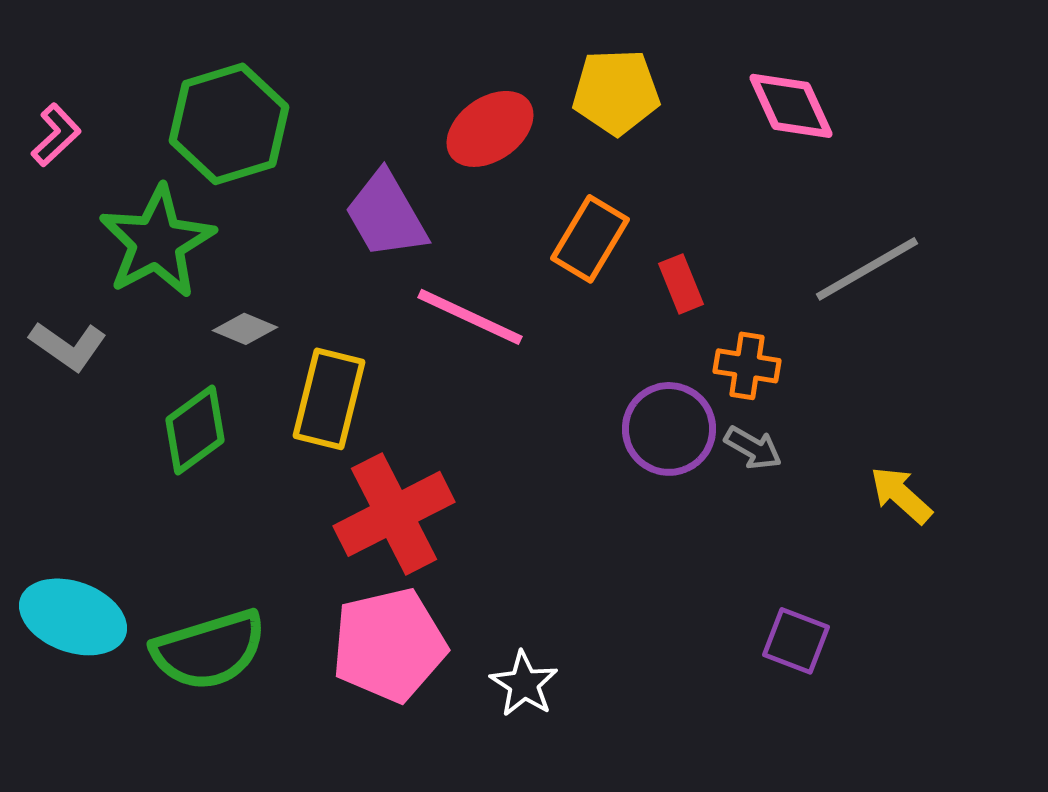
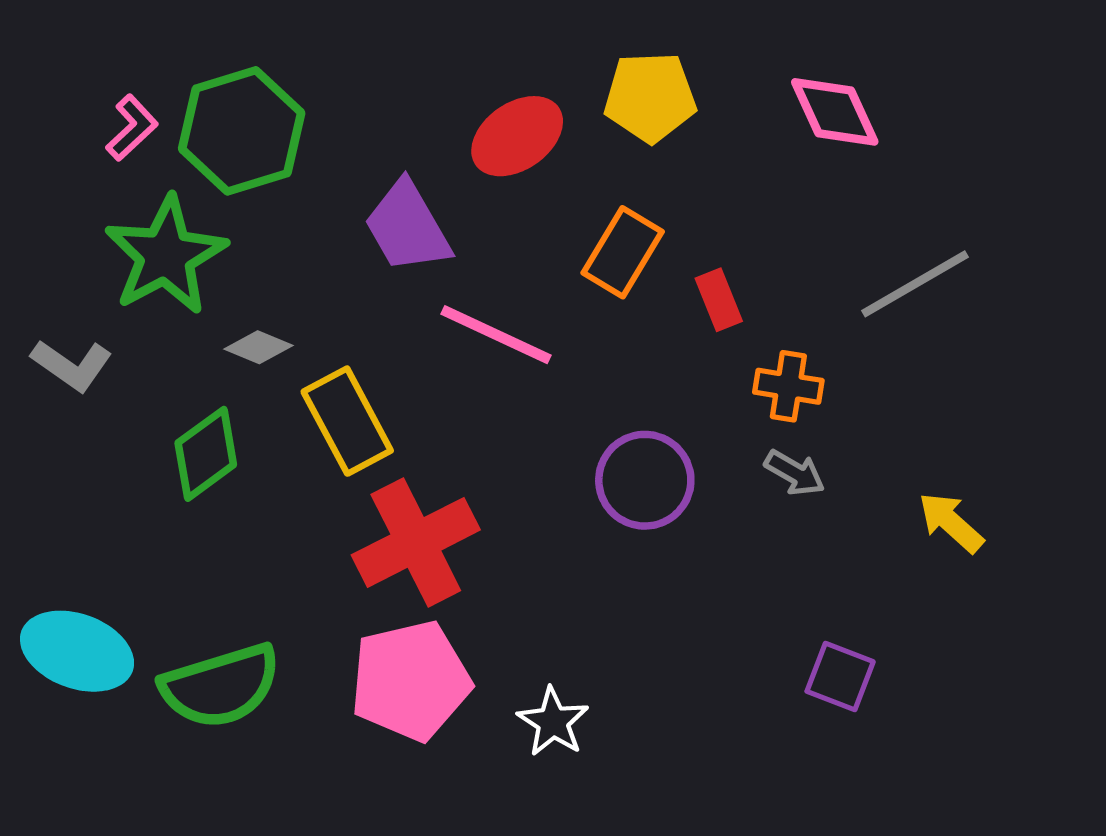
pink L-shape: (56, 135) -> (132, 128), moved
yellow rectangle: (329, 399) -> (347, 421), turned -42
purple circle: (669, 429) -> (645, 480), moved

